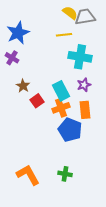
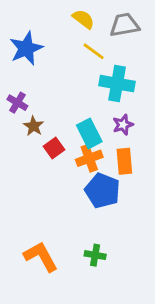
yellow semicircle: (70, 13) -> (83, 19), moved
yellow line: (64, 35) -> (94, 51), turned 42
purple cross: (12, 58) -> (17, 103), moved

